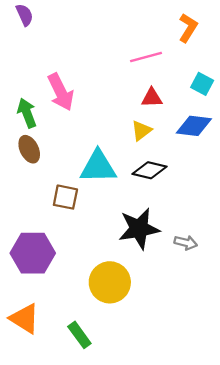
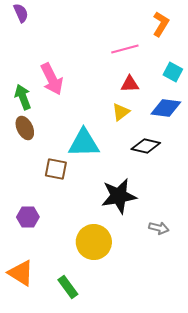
black diamond: (150, 170) -> (146, 146), moved
gray arrow: (186, 243) -> (159, 228), moved
purple hexagon: (33, 253) -> (28, 217), size x0.6

